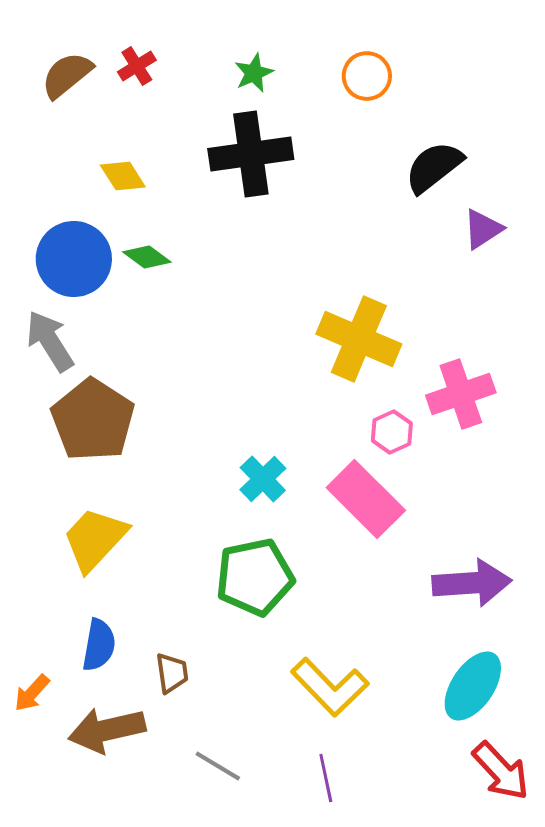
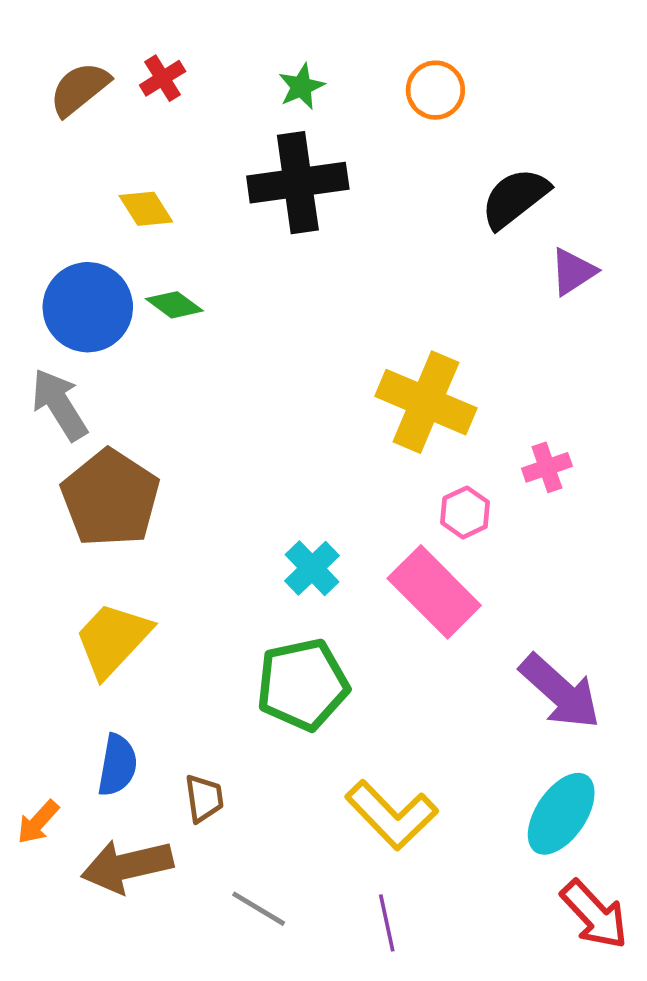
pink cross: (461, 394) -> (547, 467), size x0.6
purple arrow: (472, 583) -> (560, 692), turned 46

